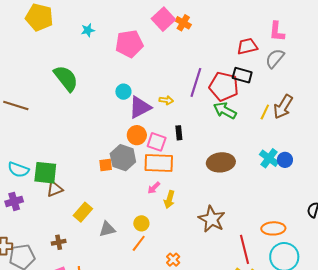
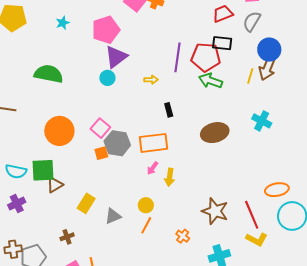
green semicircle: (66, 78) -> (49, 74), turned -32
purple triangle: (140, 107) -> (116, 57), moved
orange circle: (137, 135) -> (59, 131), moved, size x1.5
pink square: (157, 142) -> (100, 128), moved, turned 30
blue circle: (285, 160) -> (269, 50), moved, size x1.5
brown star: (212, 219) -> (215, 211), moved

